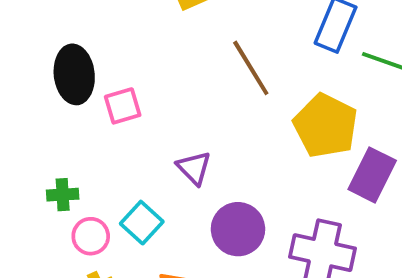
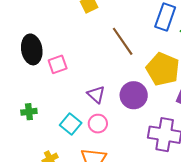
purple circle: (238, 229) -> (134, 95), moved
pink circle: (91, 236) -> (98, 124), moved

